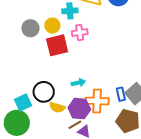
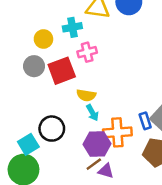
yellow circle: (52, 25) -> (43, 39), moved
gray circle: (30, 28) -> (34, 66), moved
cyan arrow: (78, 83) -> (92, 113), turned 80
yellow semicircle: (57, 107) -> (86, 95), moved

